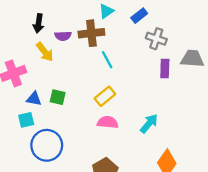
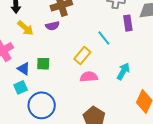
purple semicircle: (63, 36) -> (52, 26), moved
cyan line: (107, 60) -> (104, 38), moved
blue triangle: (34, 99) -> (24, 69), turned 32

